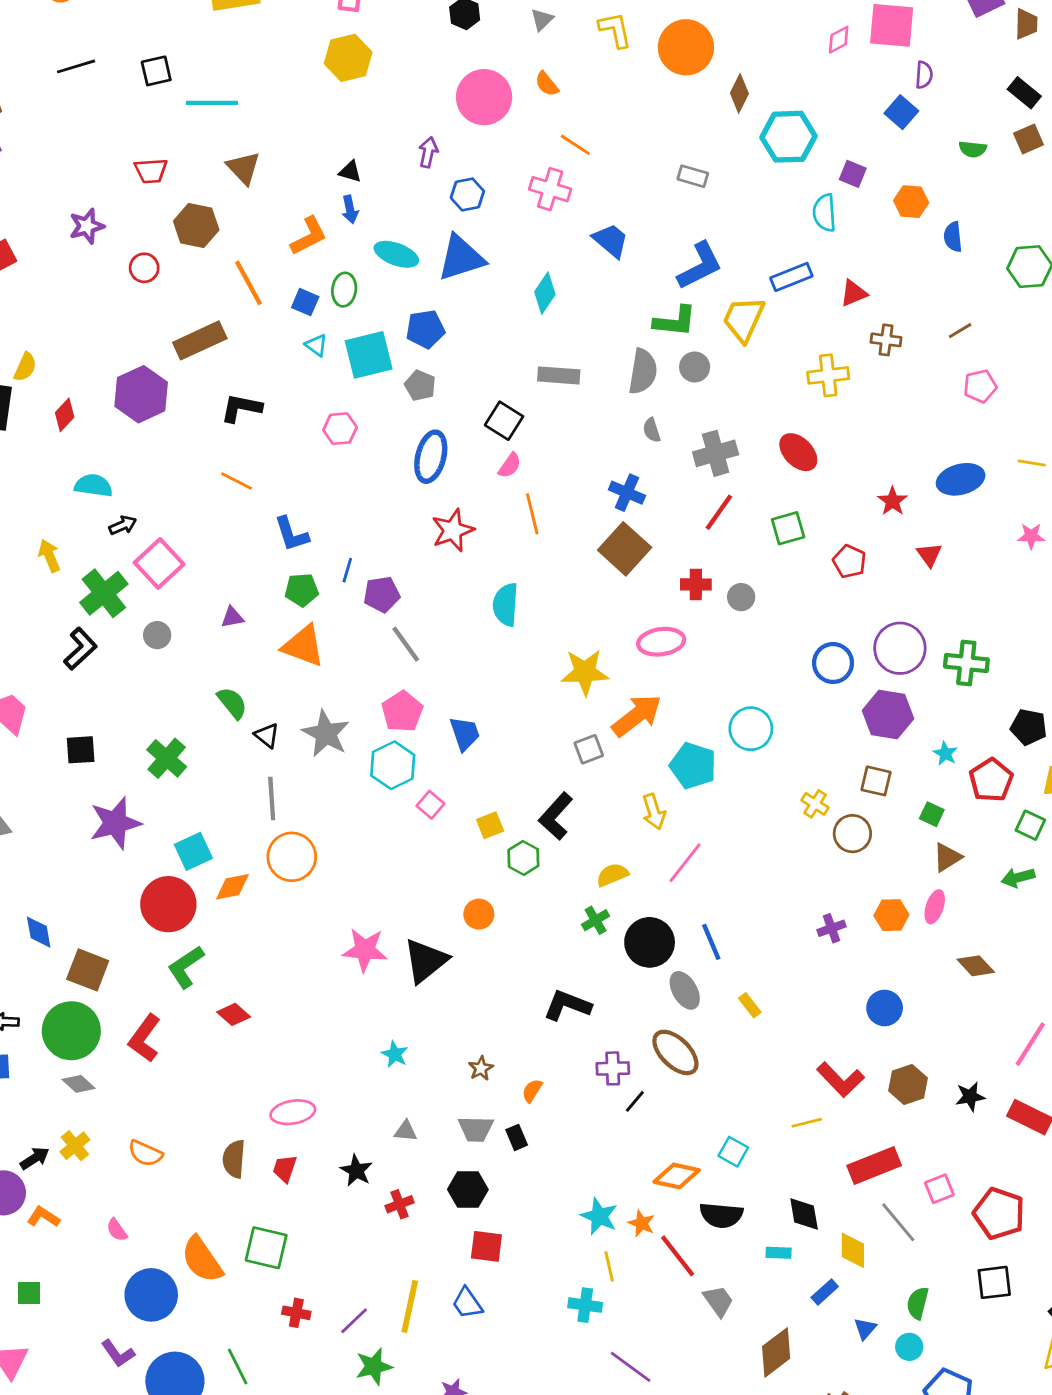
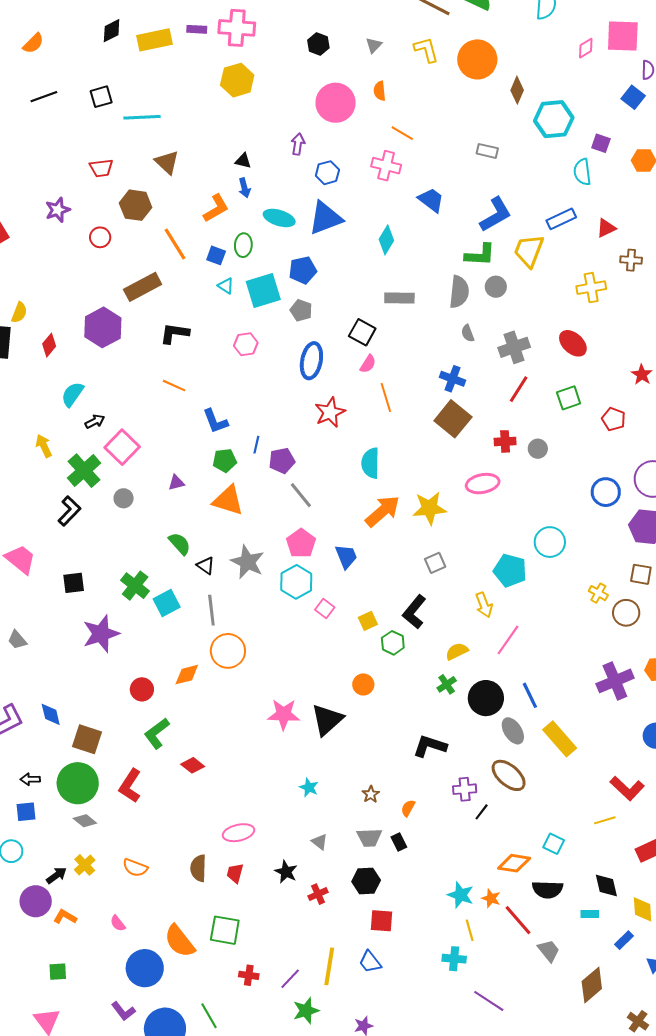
orange semicircle: (547, 84) -> (380, 91), turned 36
cyan semicircle: (93, 486) -> (72, 394), turned -60
orange arrow: (637, 715) -> (383, 511), moved
cyan square: (193, 851) -> (167, 603), moved
red circle: (168, 904) -> (142, 689), size x0.6
purple cross: (832, 928) -> (615, 681), size x1.8
yellow rectangle: (750, 1005) -> (560, 739), size x2.0
gray triangle: (406, 1131) -> (320, 842), turned 36

